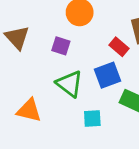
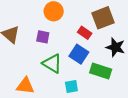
blue square: (108, 75) -> (79, 54), turned -30

